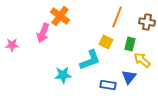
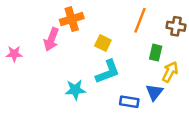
orange cross: (60, 16) -> (72, 19), turned 36
yellow square: (106, 42) -> (103, 43), moved
yellow arrow: (142, 60) -> (170, 72), turned 78

